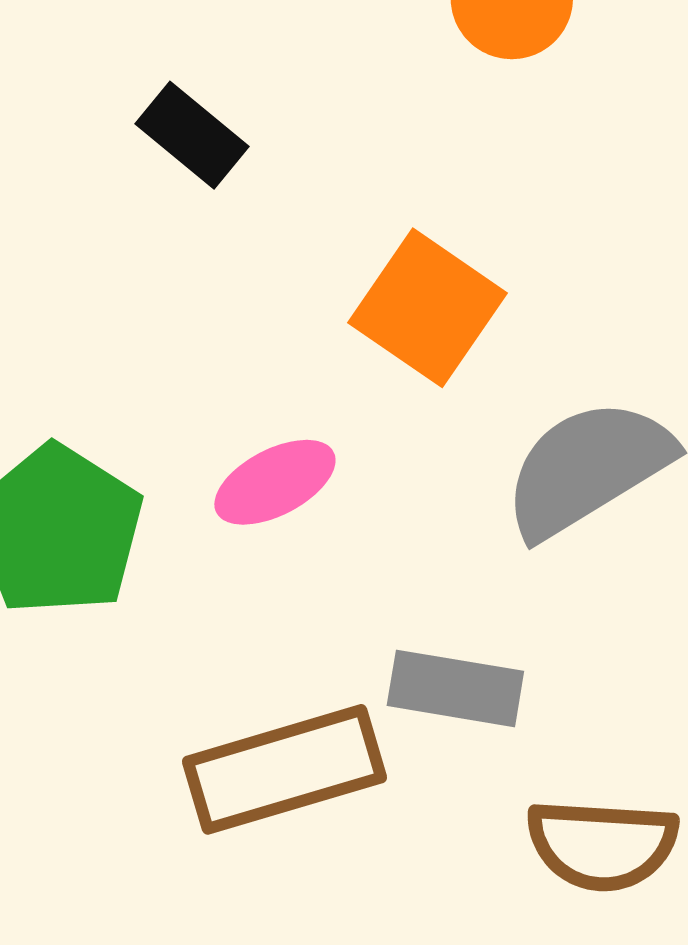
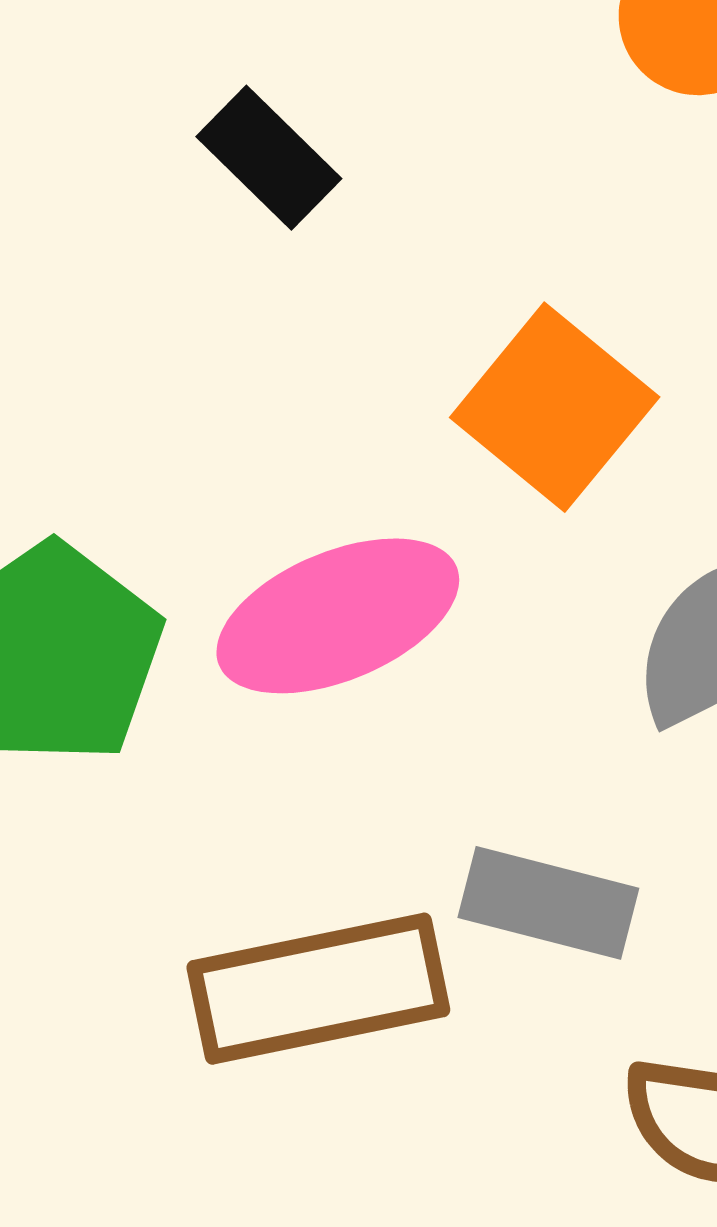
pink ellipse: (275, 482) -> (338, 616), size x1.5

